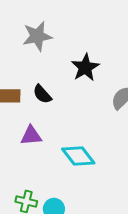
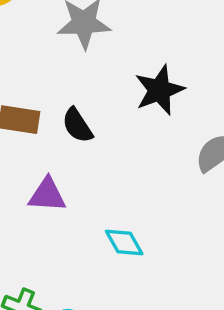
cyan diamond: (78, 156) -> (124, 242), size x0.7

